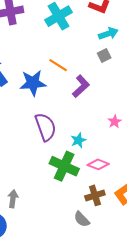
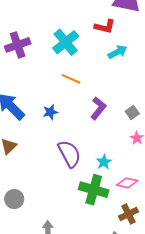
gray square: (104, 55) -> (132, 112), moved
orange line: (58, 65) -> (71, 79), moved
blue star: (33, 83) -> (50, 112), size x0.6

